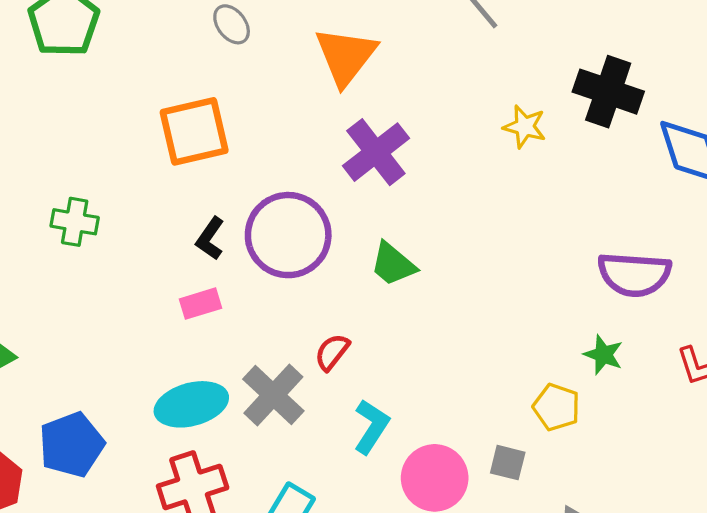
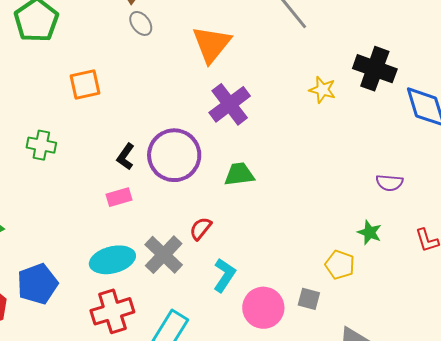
orange square: (194, 131) -> (85, 84), moved, size x0.7
green trapezoid: (393, 264) -> (239, 174), turned 132
purple semicircle: (634, 274) -> (389, 183), size x0.6

